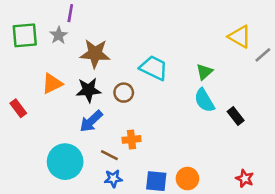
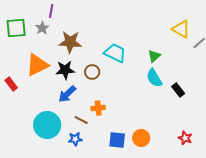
orange triangle: (52, 83) -> (37, 65), size x1.4
blue star: (113, 179) -> (75, 139), moved

